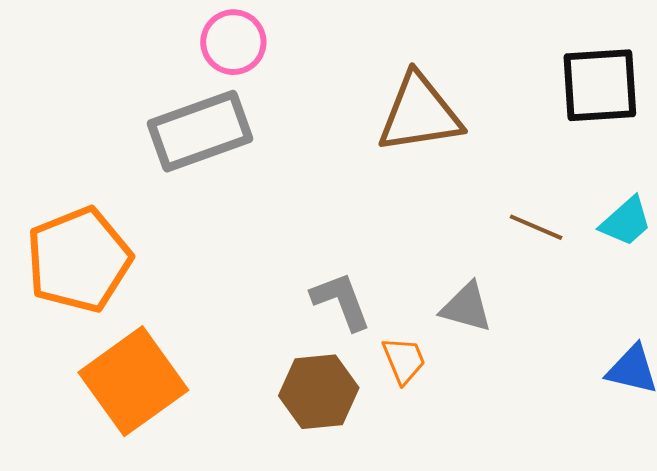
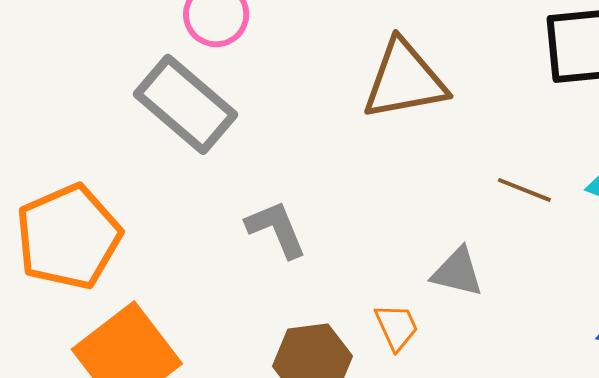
gray rectangle: (200, 131) -> (186, 104), turned 62
gray L-shape: (341, 301) -> (276, 229), moved

